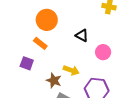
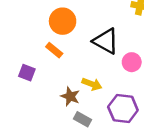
black triangle: (82, 36) -> (106, 41), size x1.6
purple square: (27, 63) -> (27, 73), moved

